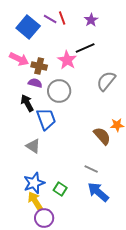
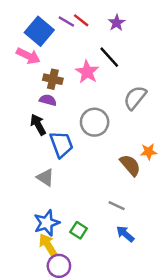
red line: (62, 18) -> (81, 20), turned -32
black line: (85, 48) -> (109, 57), turned 72
pink arrow: (19, 59) -> (28, 56), moved
gray circle: (59, 91) -> (95, 122), moved
blue arrow: (98, 192) -> (125, 234), size x0.7

